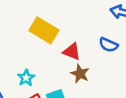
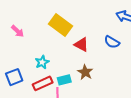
brown star: (80, 74) -> (85, 72), moved

